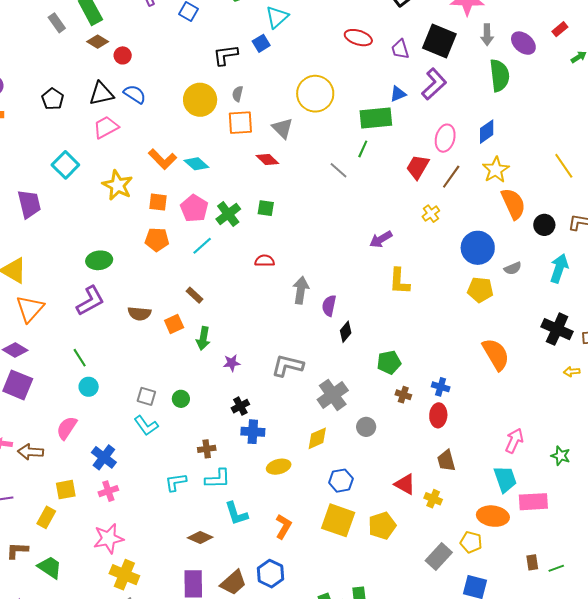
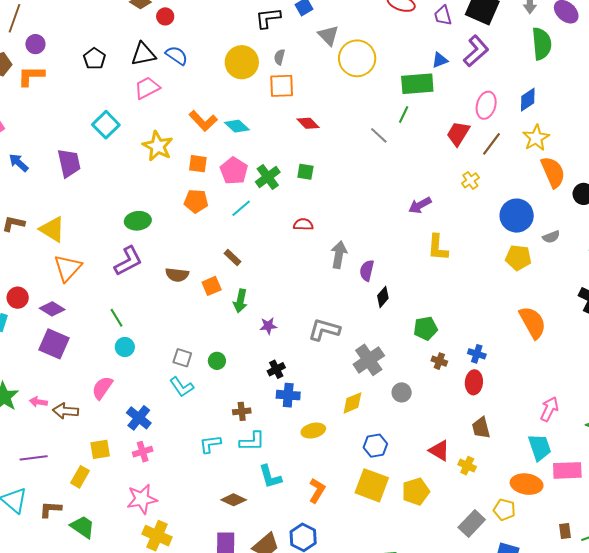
gray triangle: (282, 128) -> (328, 35), moved

